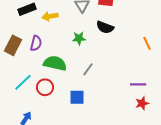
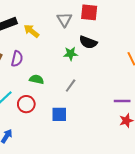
yellow arrow: (50, 16) -> (31, 31), turned 49
green star: (79, 38) -> (71, 54), moved
green semicircle: (55, 63) -> (37, 79), size x0.6

